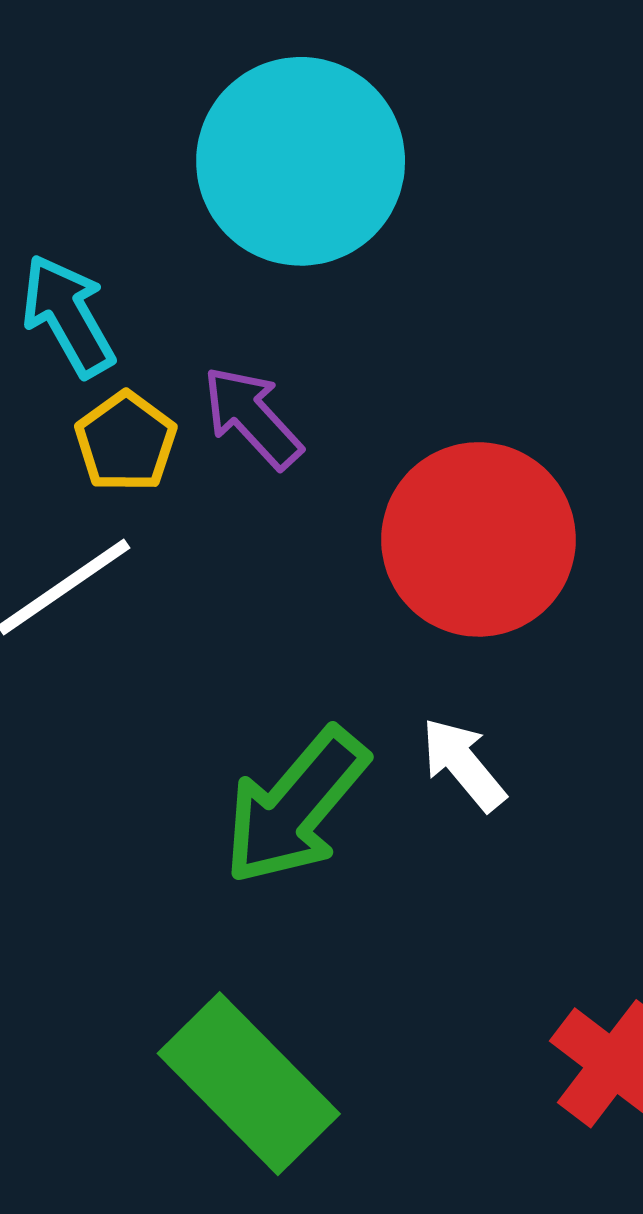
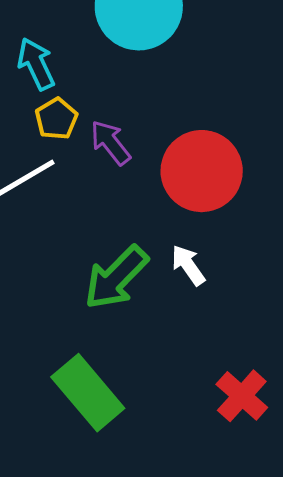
purple arrow: (252, 417) -> (110, 143), moved

